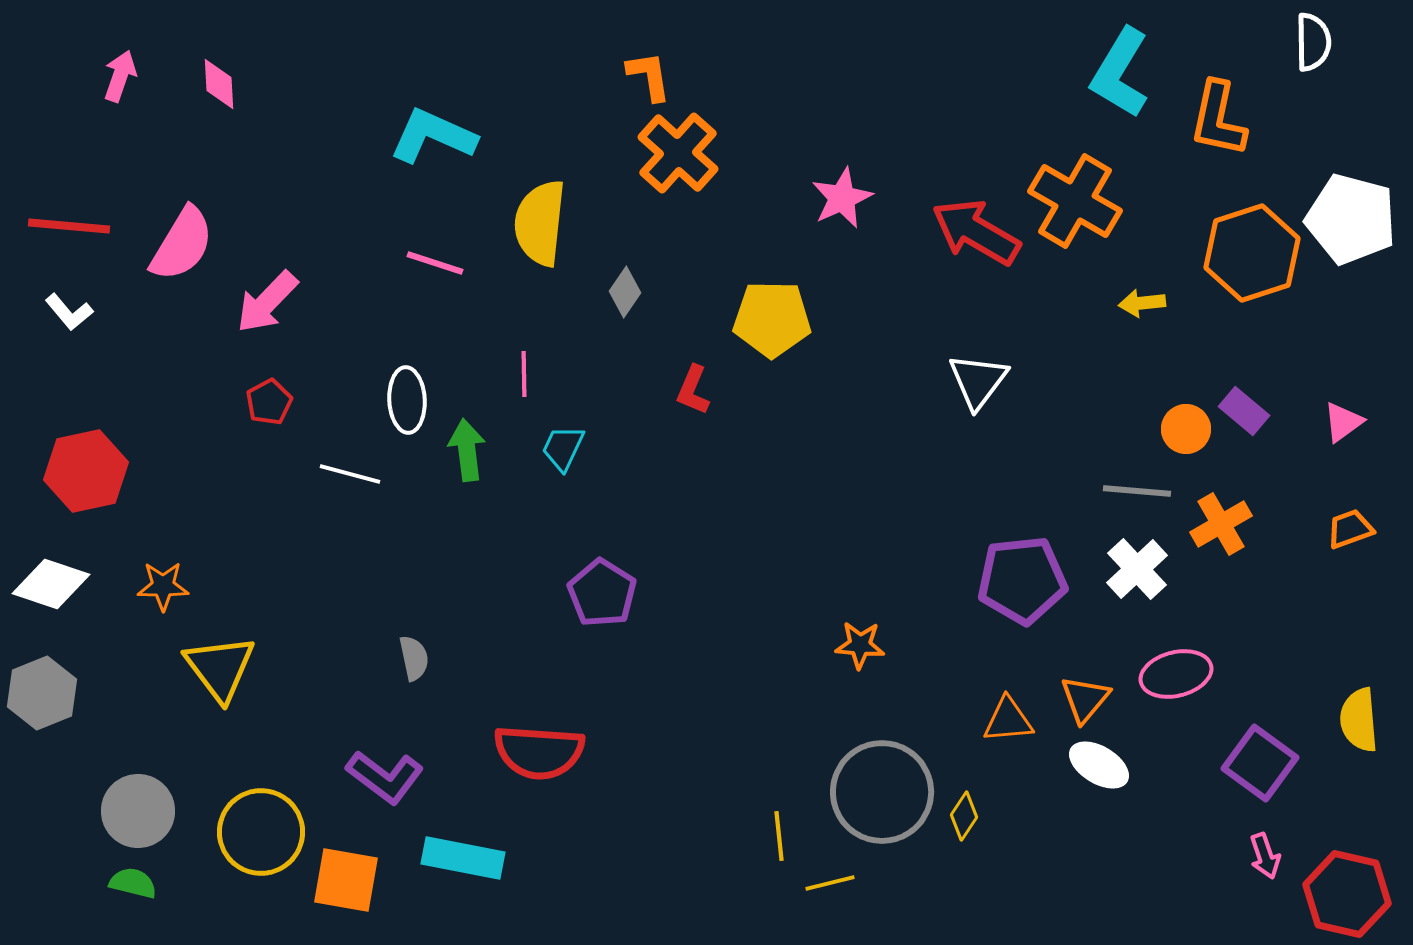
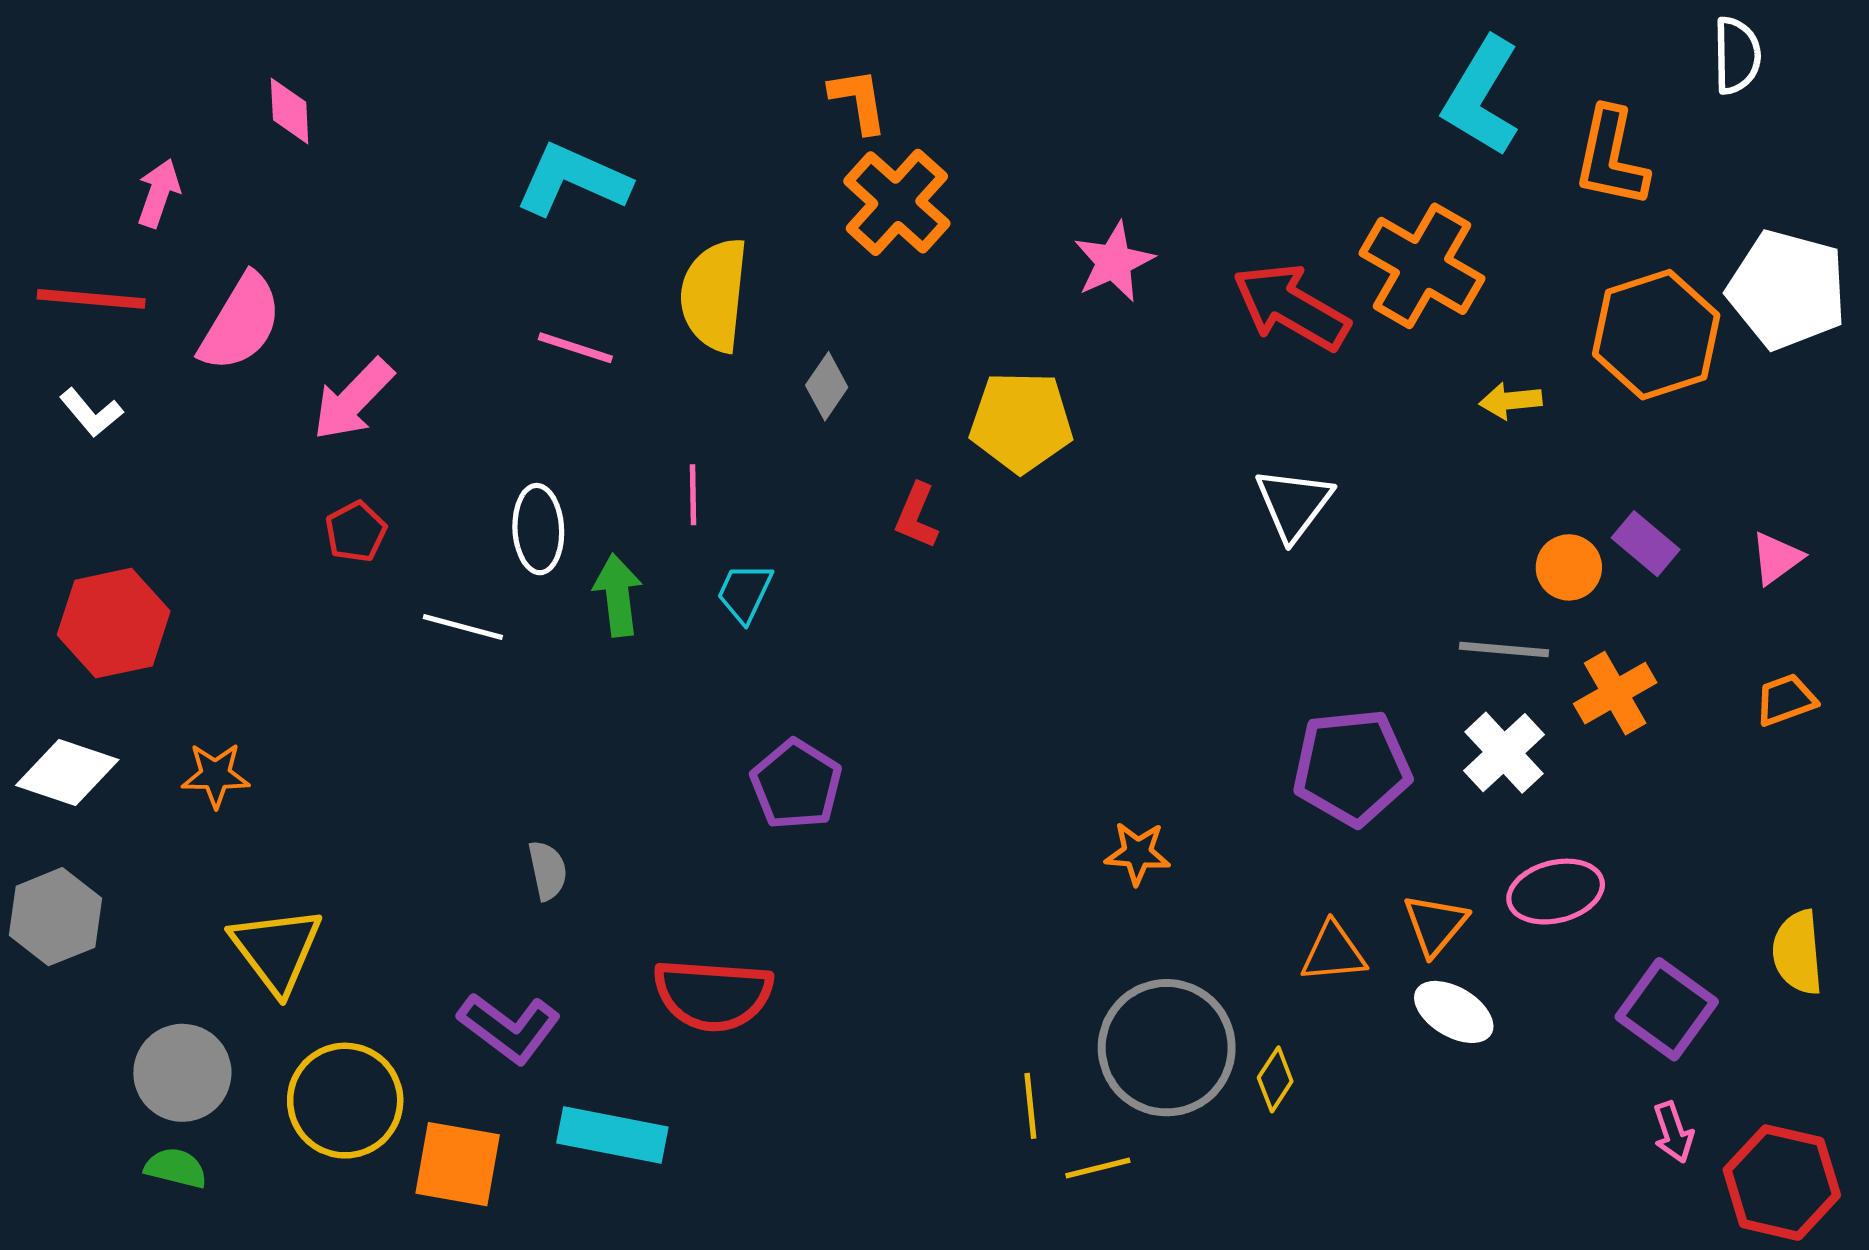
pink arrow: (120, 76) -> (159, 193), moved
yellow triangle: (220, 668) -> (276, 950), moved

